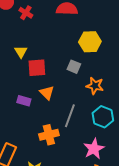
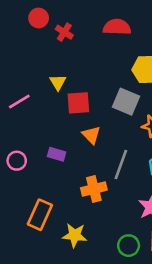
gray square: (74, 67) -> (126, 102), size x1.5
purple rectangle: (24, 101) -> (57, 154), moved

